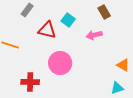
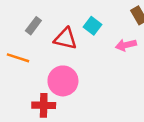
gray rectangle: (27, 10) -> (33, 26), moved
pink circle: (60, 63) -> (63, 81), moved

